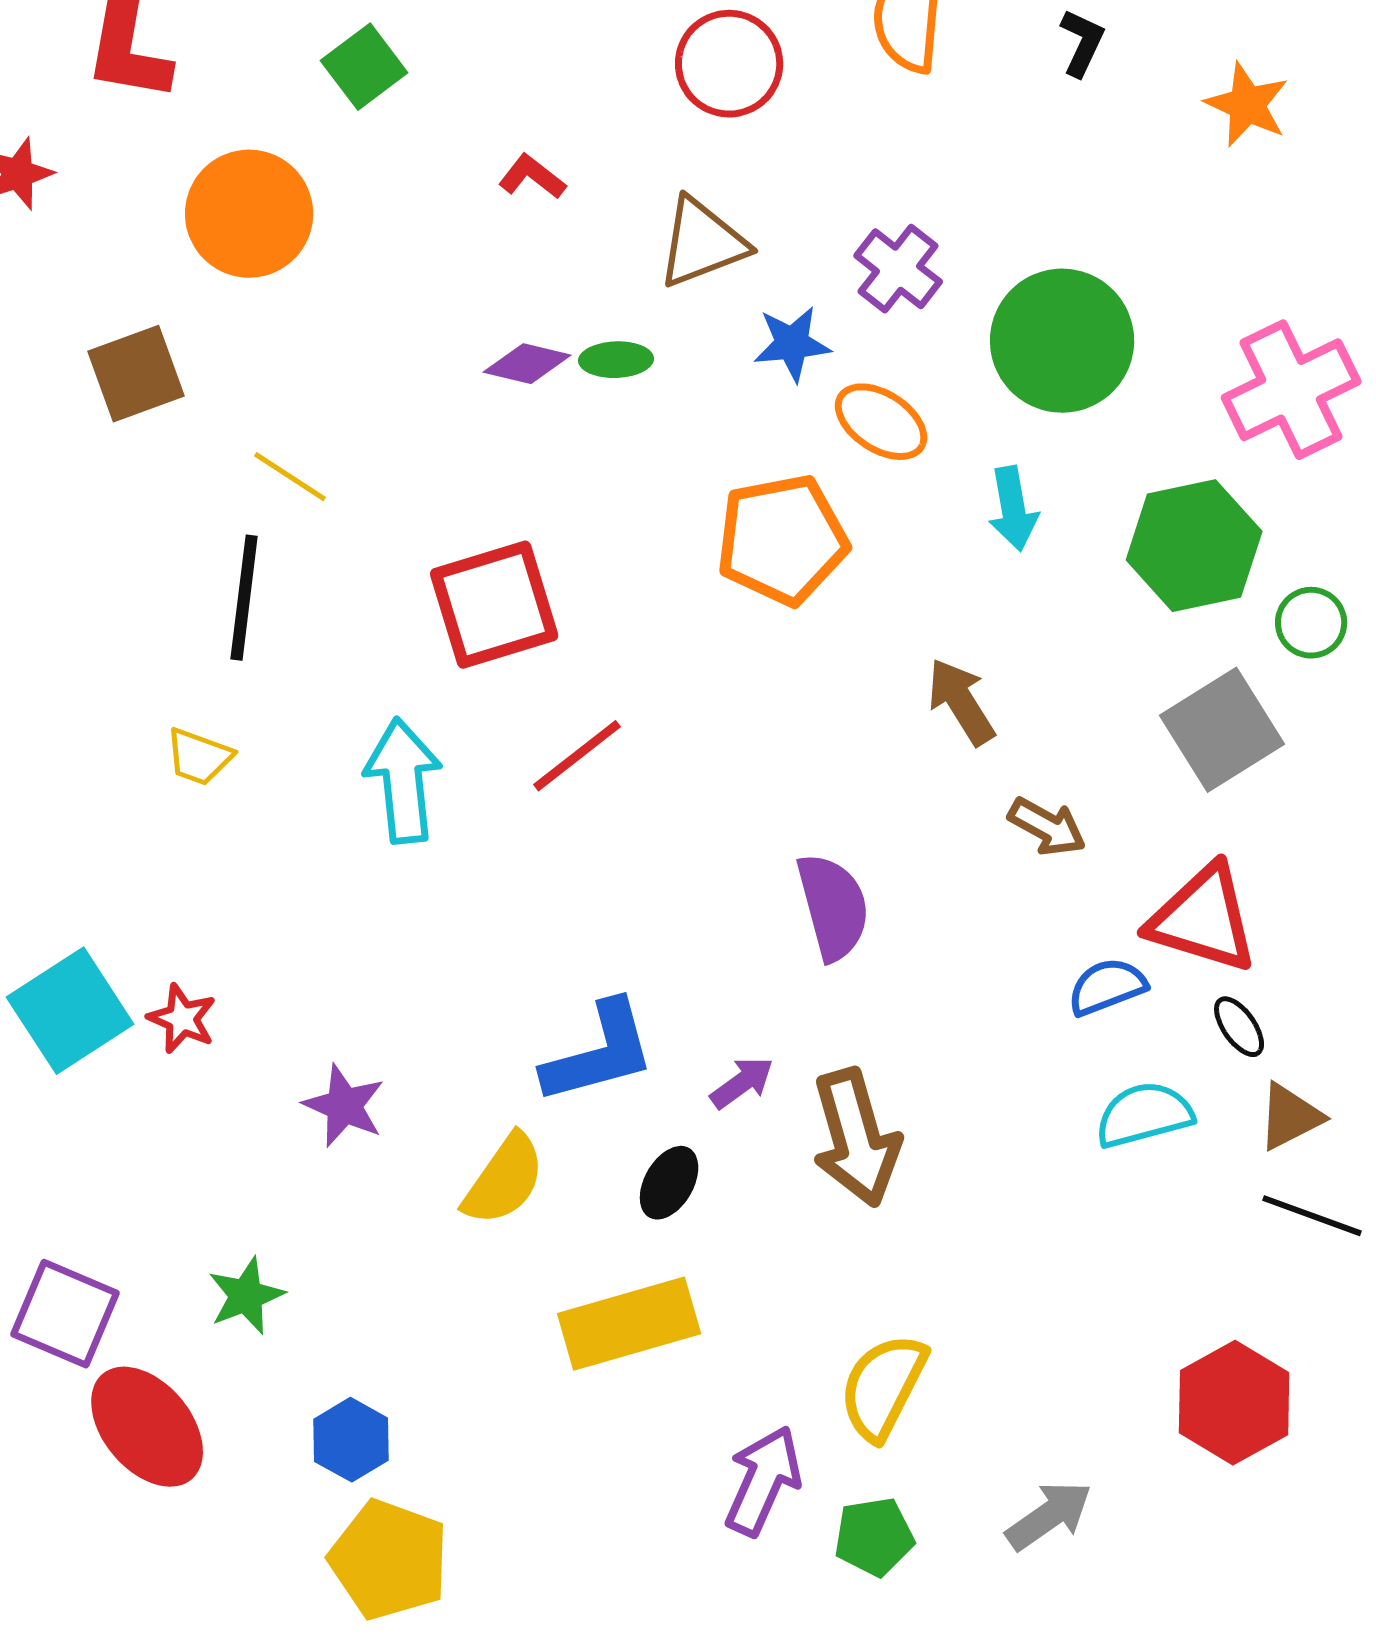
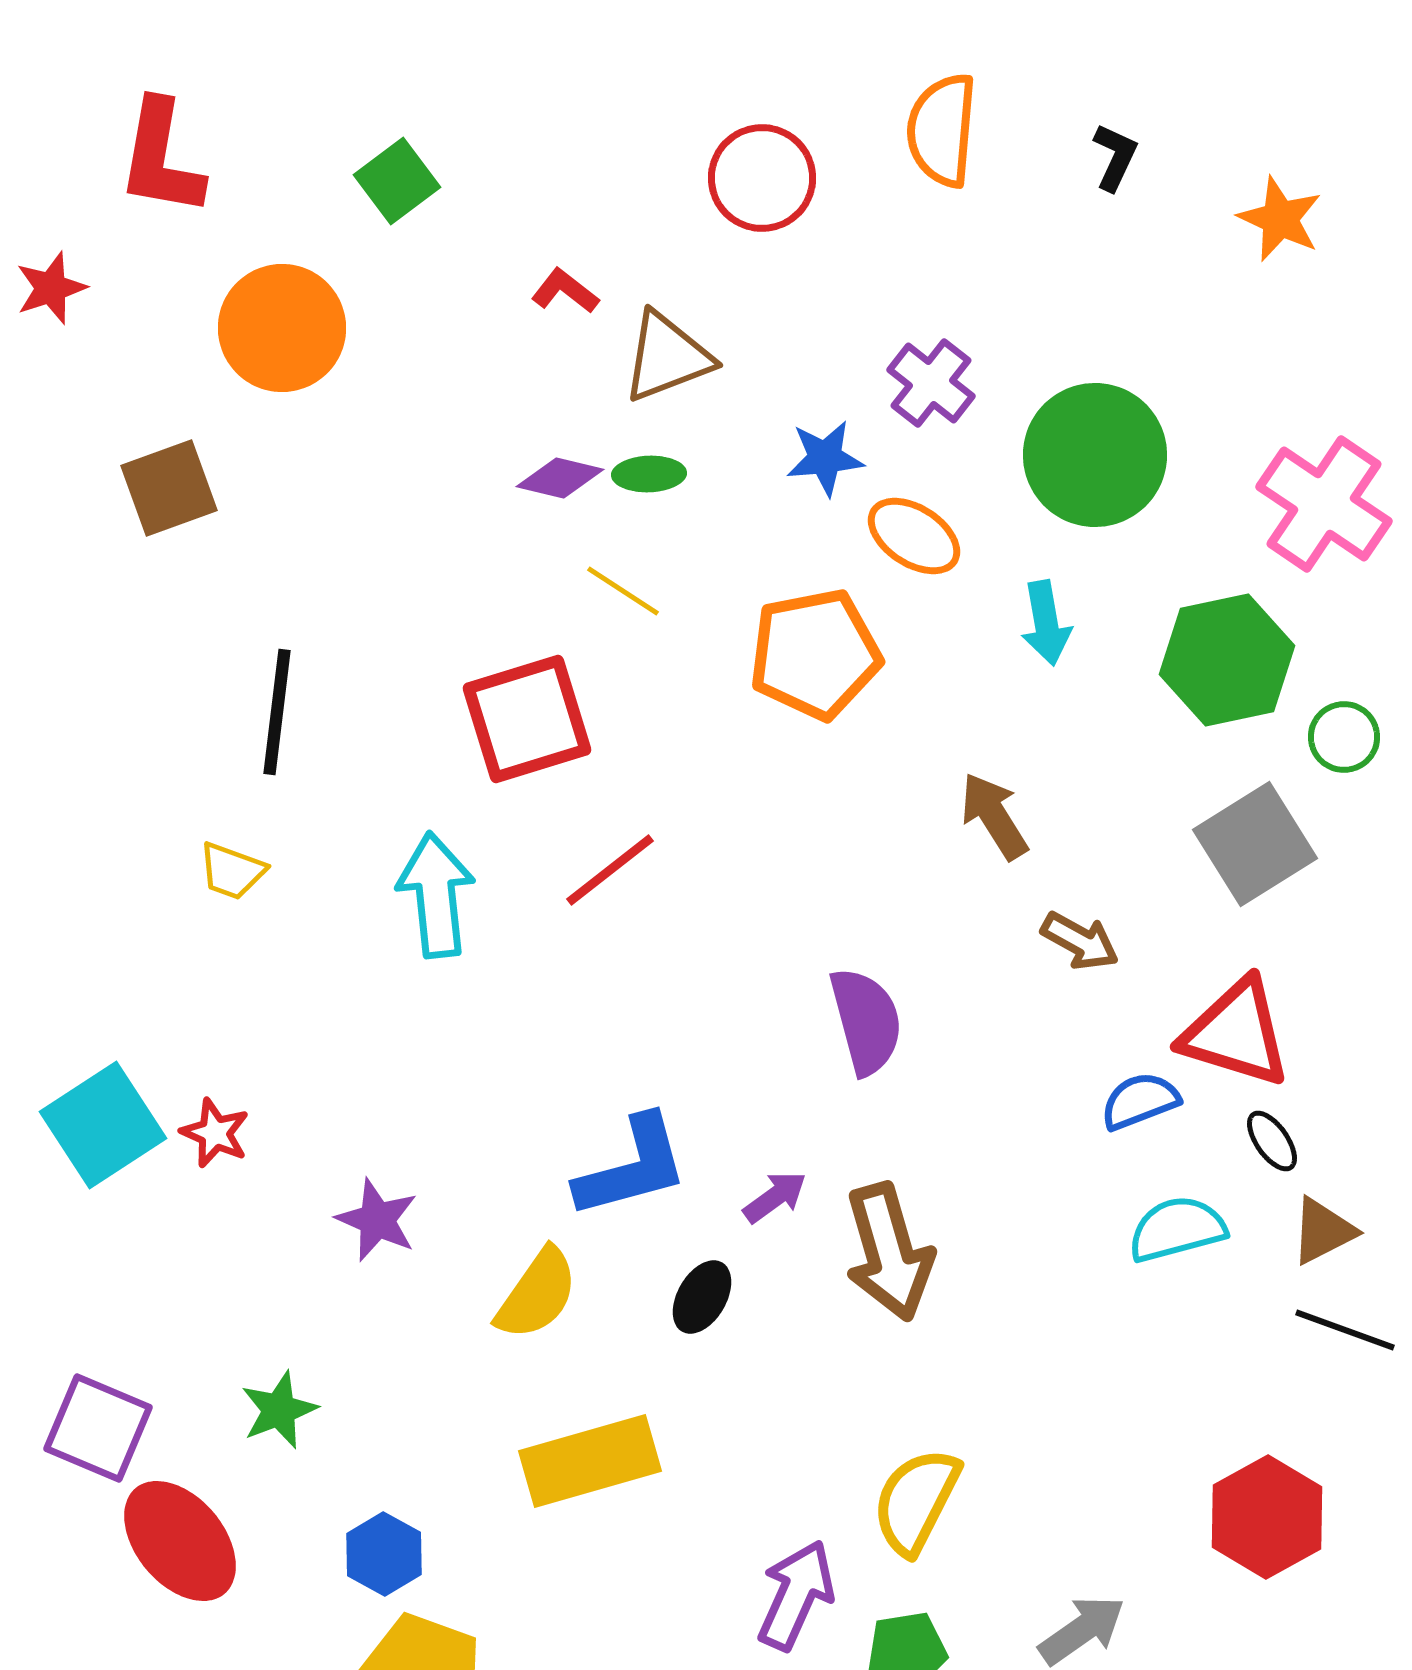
brown triangle: (702, 243) -> (667, 357), moved
pink cross: (1291, 390) -> (1324, 504), turned -30
yellow line: (290, 477) -> (623, 591), moved
yellow rectangle: (629, 1324) -> (590, 1461), moved

